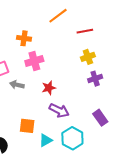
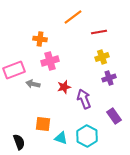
purple arrow: (59, 110) -> (84, 99), moved, turned -138
cyan triangle: (46, 140) -> (61, 138), turned 48

